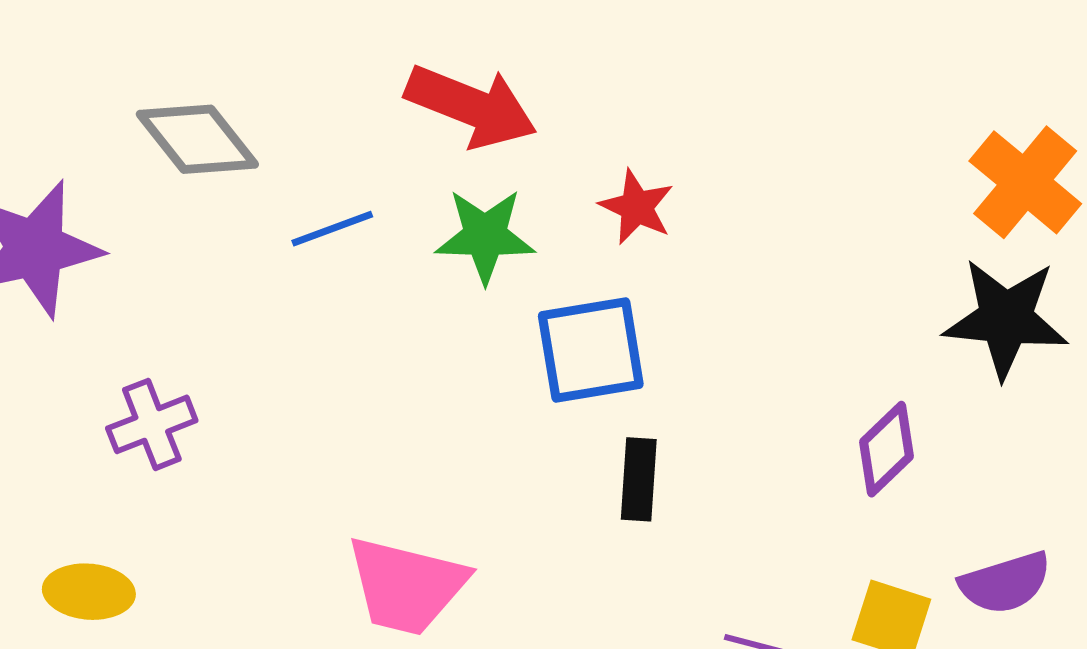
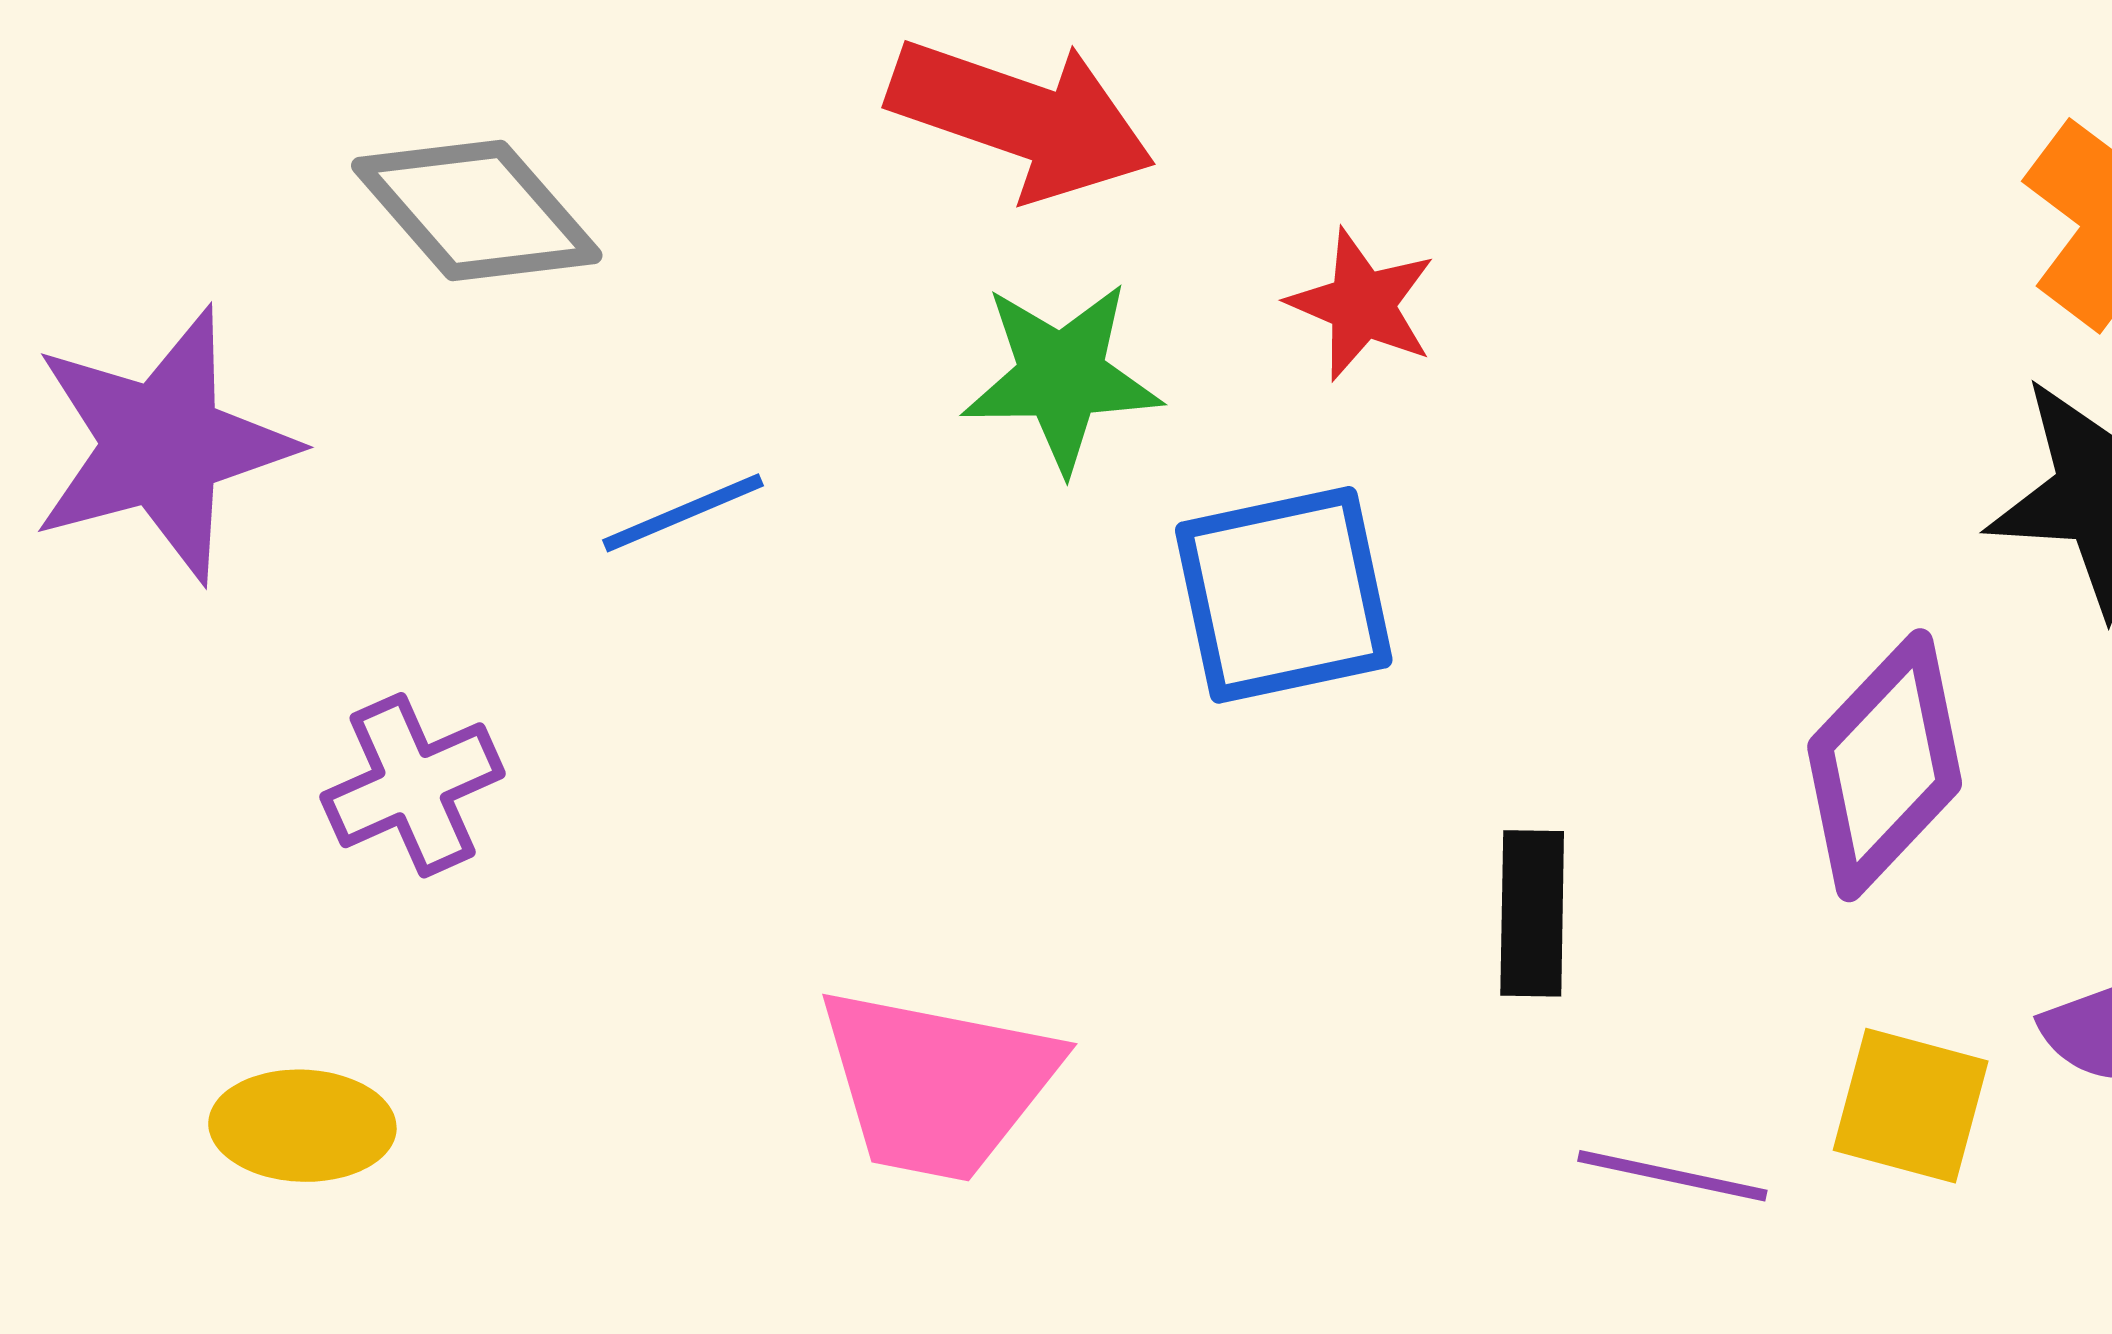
blue line: (332, 229) -> (683, 513), moved
purple diamond: (886, 449) -> (1885, 765), size x1.4
black rectangle: (639, 479) -> (1532, 913), moved

